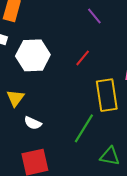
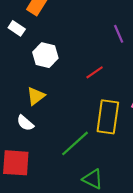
white hexagon: (33, 55) -> (45, 55), size x0.7
yellow triangle: (15, 98) -> (36, 96), moved

